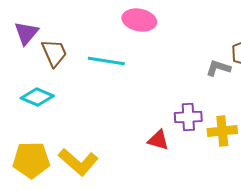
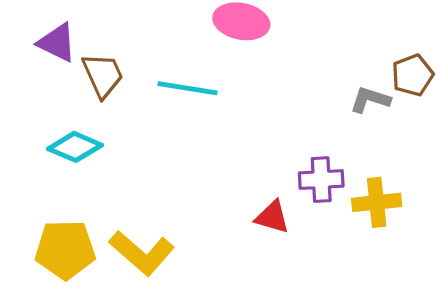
purple triangle: (26, 33) -> (57, 43), turned -44

